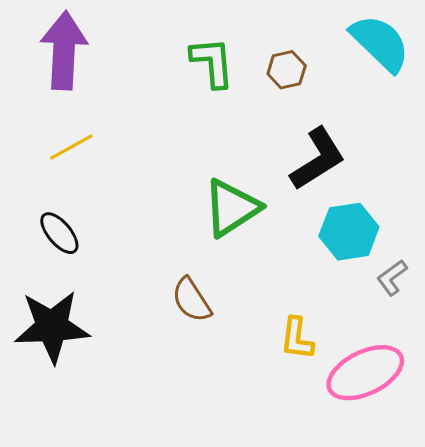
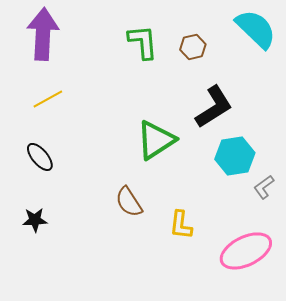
black star: (52, 327) -> (35, 220), size x0.5
yellow L-shape: (297, 339) -> (181, 225), moved

